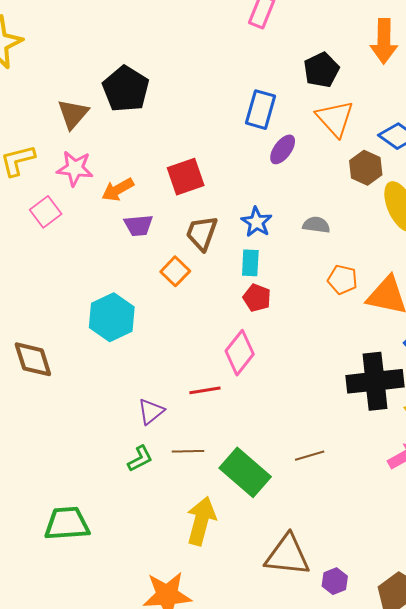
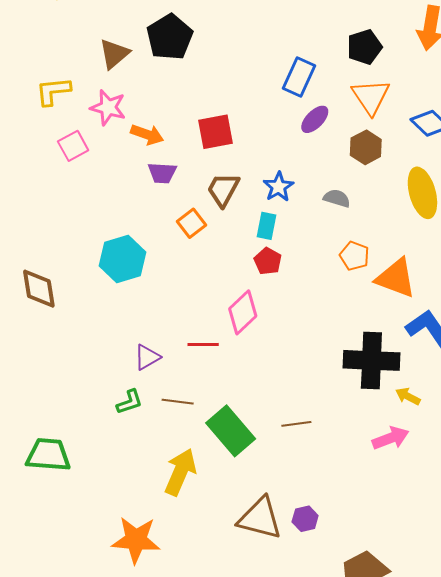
brown hexagon: (366, 168) -> (366, 147), moved
orange arrow: (118, 190) -> (147, 135), turned -140
purple hexagon: (335, 581) -> (305, 519), moved

